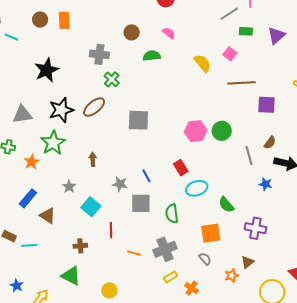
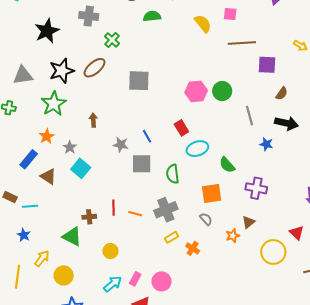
gray cross: (99, 54) -> (89, 16), moved
pink square: (230, 54) -> (230, 14), turned -32
brown semicircle: (270, 143) -> (282, 94), moved
orange star: (32, 162) -> (47, 136), moved
cyan square: (91, 207) -> (81, 168), moved
red line: (111, 230) -> (113, 208), moved
brown cross: (80, 246) -> (89, 217), moved
blue star: (17, 286) -> (24, 235), moved

